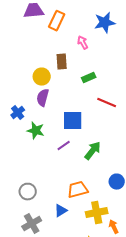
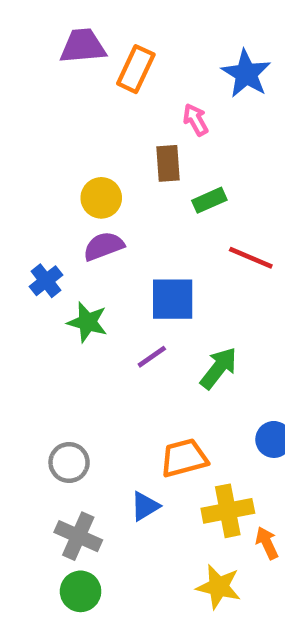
blue star: (105, 23) -> (246, 74), turned -30
brown rectangle: (62, 62) -> (168, 163), moved
purple semicircle: (43, 98) -> (104, 246), turned 54
gray cross: (32, 224) -> (78, 536), turned -36

